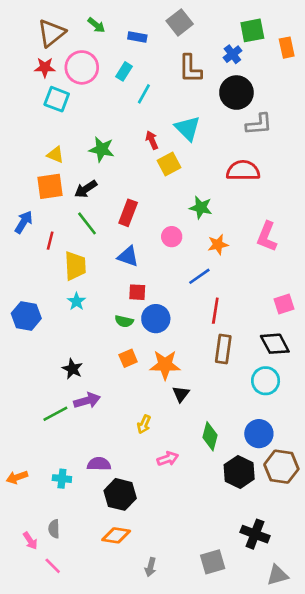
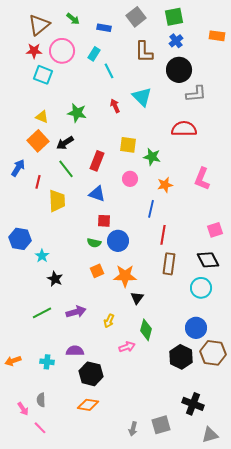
green square: (252, 30) -> (174, 17), moved
orange rectangle: (287, 48) -> (217, 36), turned -70
cyan line: (144, 94) -> (109, 71), turned -56
yellow square: (169, 164) -> (128, 145), moved, turned 36
orange square: (50, 186) -> (38, 141), turned -35
blue line: (199, 276) -> (151, 209), turned -42
cyan star: (76, 301) -> (42, 256), moved
purple arrow: (87, 401) -> (76, 312), moved
green diamond: (210, 436) -> (146, 330), moved
gray arrow: (151, 567) -> (133, 429), moved

